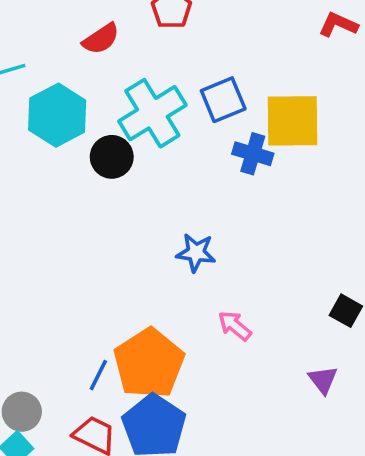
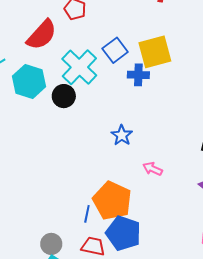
red semicircle: (101, 39) -> (42, 35), size x1.6
blue star: (196, 253) -> (122, 135), turned -30

